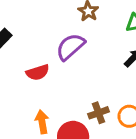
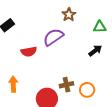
orange arrow: (42, 122) -> (13, 84), moved

